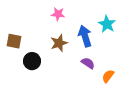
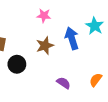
purple semicircle: (88, 63) -> (64, 83), moved

